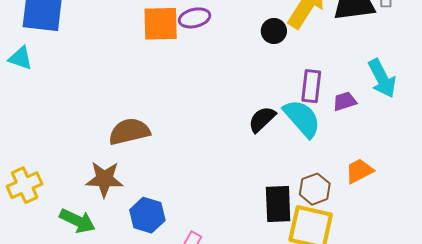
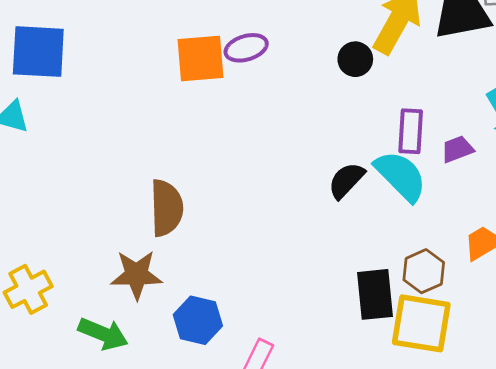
brown semicircle: (129, 132) -> (166, 208), turned 105

